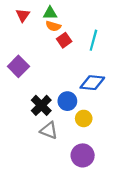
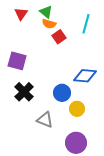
green triangle: (50, 13) -> (46, 12), turned 40
cyan line: (93, 40) -> (86, 24), moved
purple square: (18, 66) -> (17, 61), turned -30
black cross: (41, 105) -> (24, 92), moved

